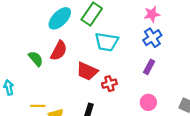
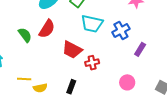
blue cross: (152, 38) -> (121, 30), moved
purple rectangle: (149, 67) -> (140, 49), moved

